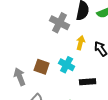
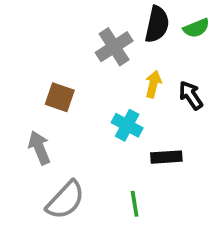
gray cross: (60, 23) -> (114, 47), turned 30
brown square: (42, 67) -> (60, 97), moved

